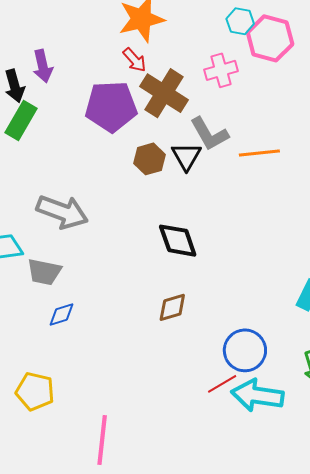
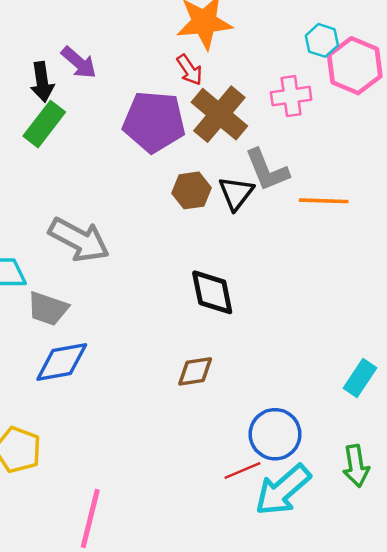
purple arrow: (43, 66) -> (79, 63), turned -44
blue diamond: (61, 314) -> (62, 362), size x1.6
cyan arrow: (257, 395) -> (283, 490), turned -57

